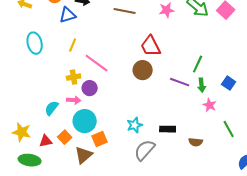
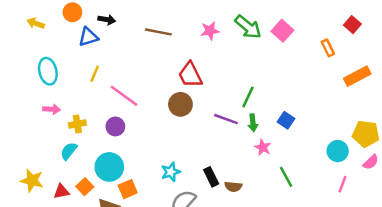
yellow cross: (74, 77) -> (77, 124), moved
pink arrow: (74, 100) -> (52, 109), moved
black rectangle: (168, 129) -> (211, 177), turned 63
brown semicircle: (196, 142) -> (233, 187), moved

